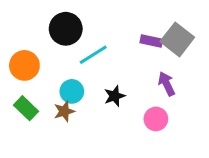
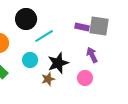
gray square: (177, 39) -> (99, 26), turned -30
black star: (115, 96) -> (58, 63), size x1.5
brown star: (64, 111) -> (48, 79), moved

